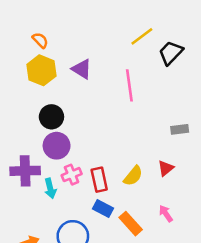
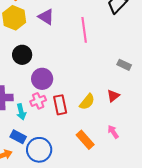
gray rectangle: (180, 129) -> (124, 65), turned 32
purple circle: (57, 146) -> (42, 79), moved
blue rectangle: (103, 208) -> (18, 137), moved

